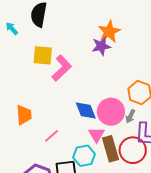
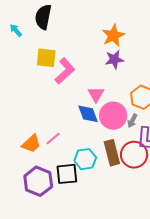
purple star: (101, 46) -> (114, 59), moved
orange trapezoid: (24, 115) -> (31, 144), moved, turned 50
pink triangle: (97, 135) -> (96, 94), moved

